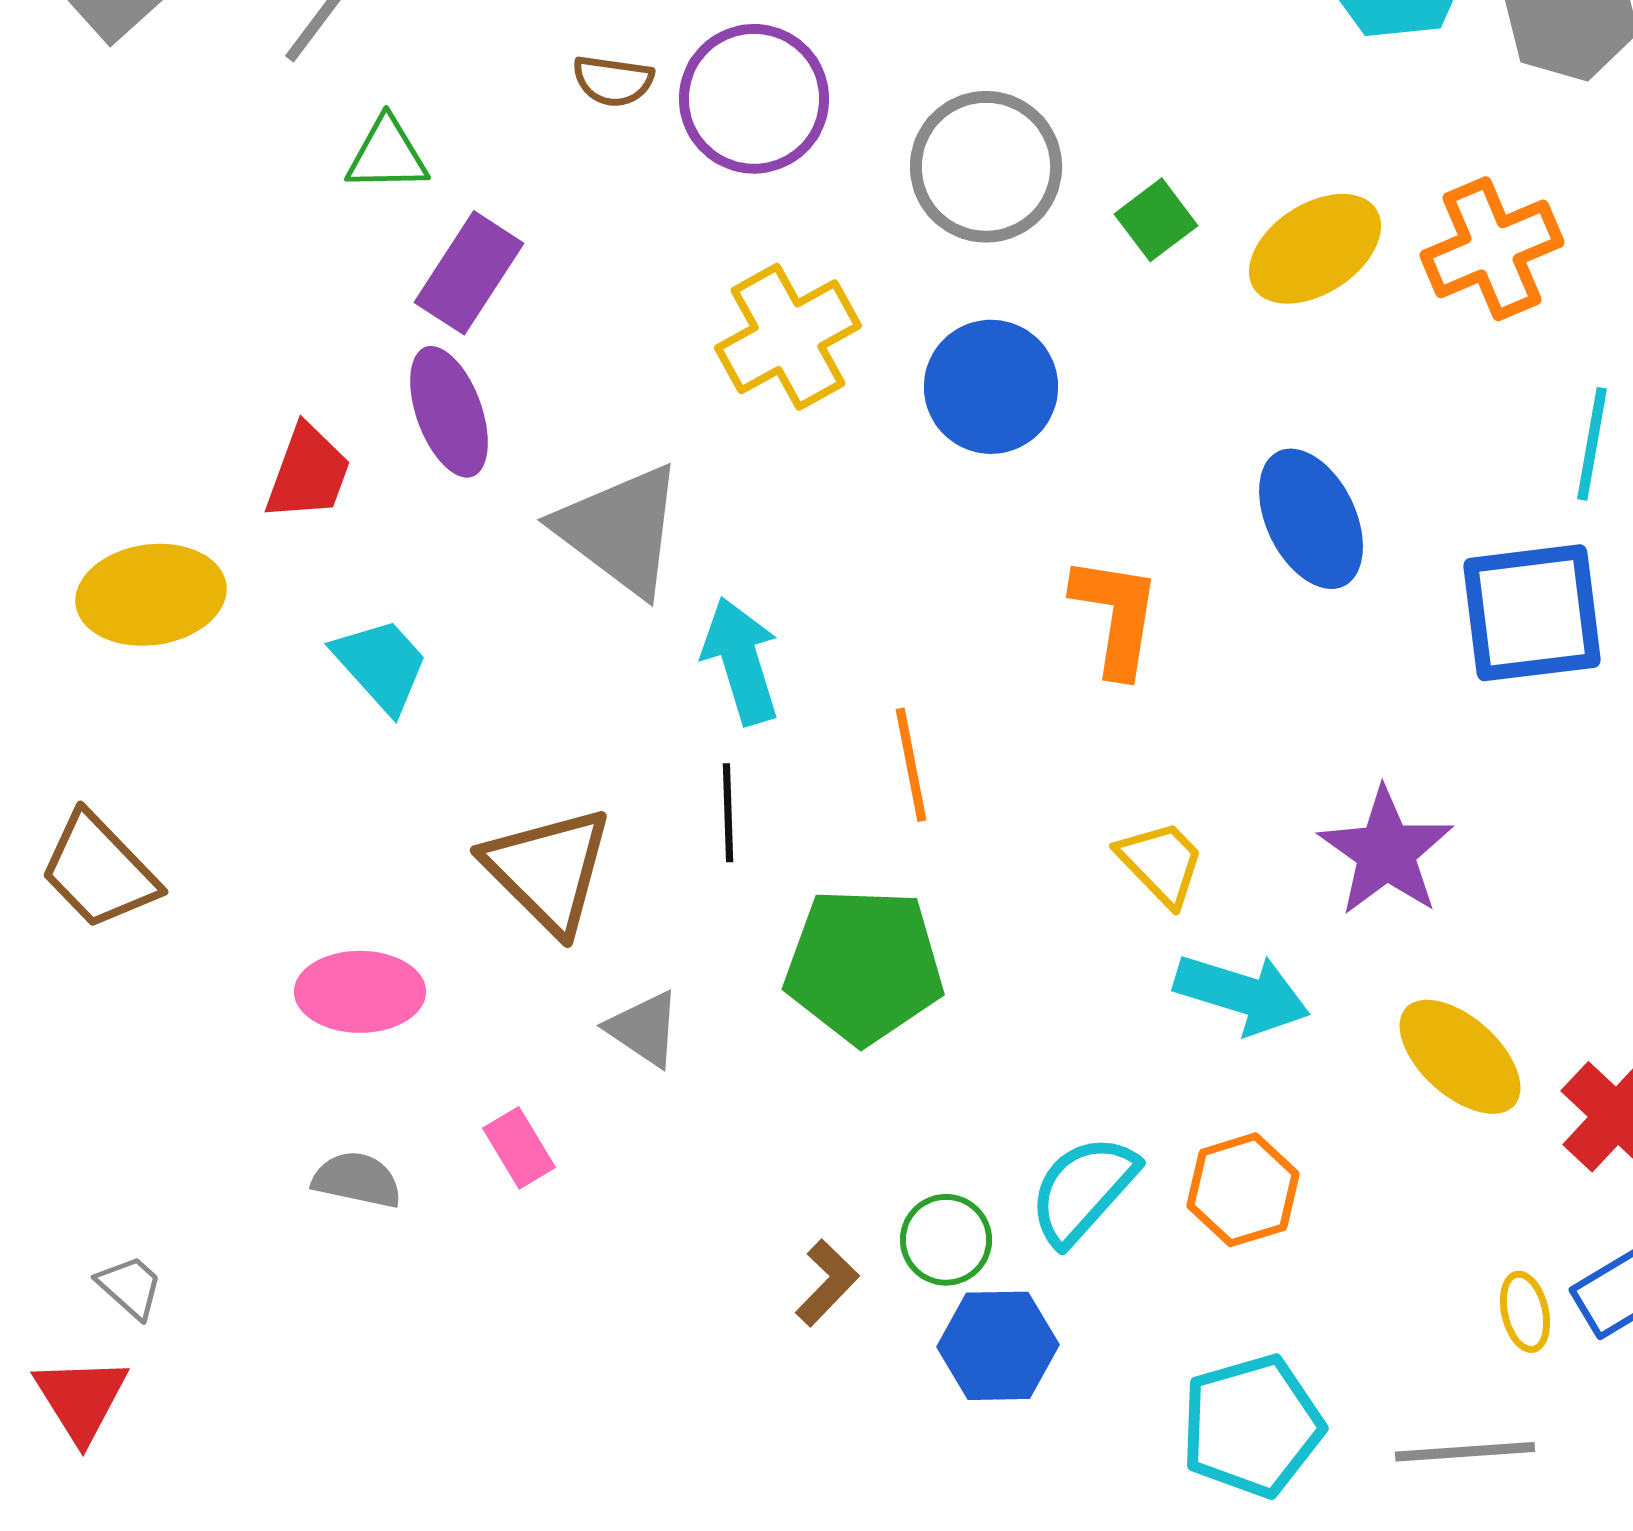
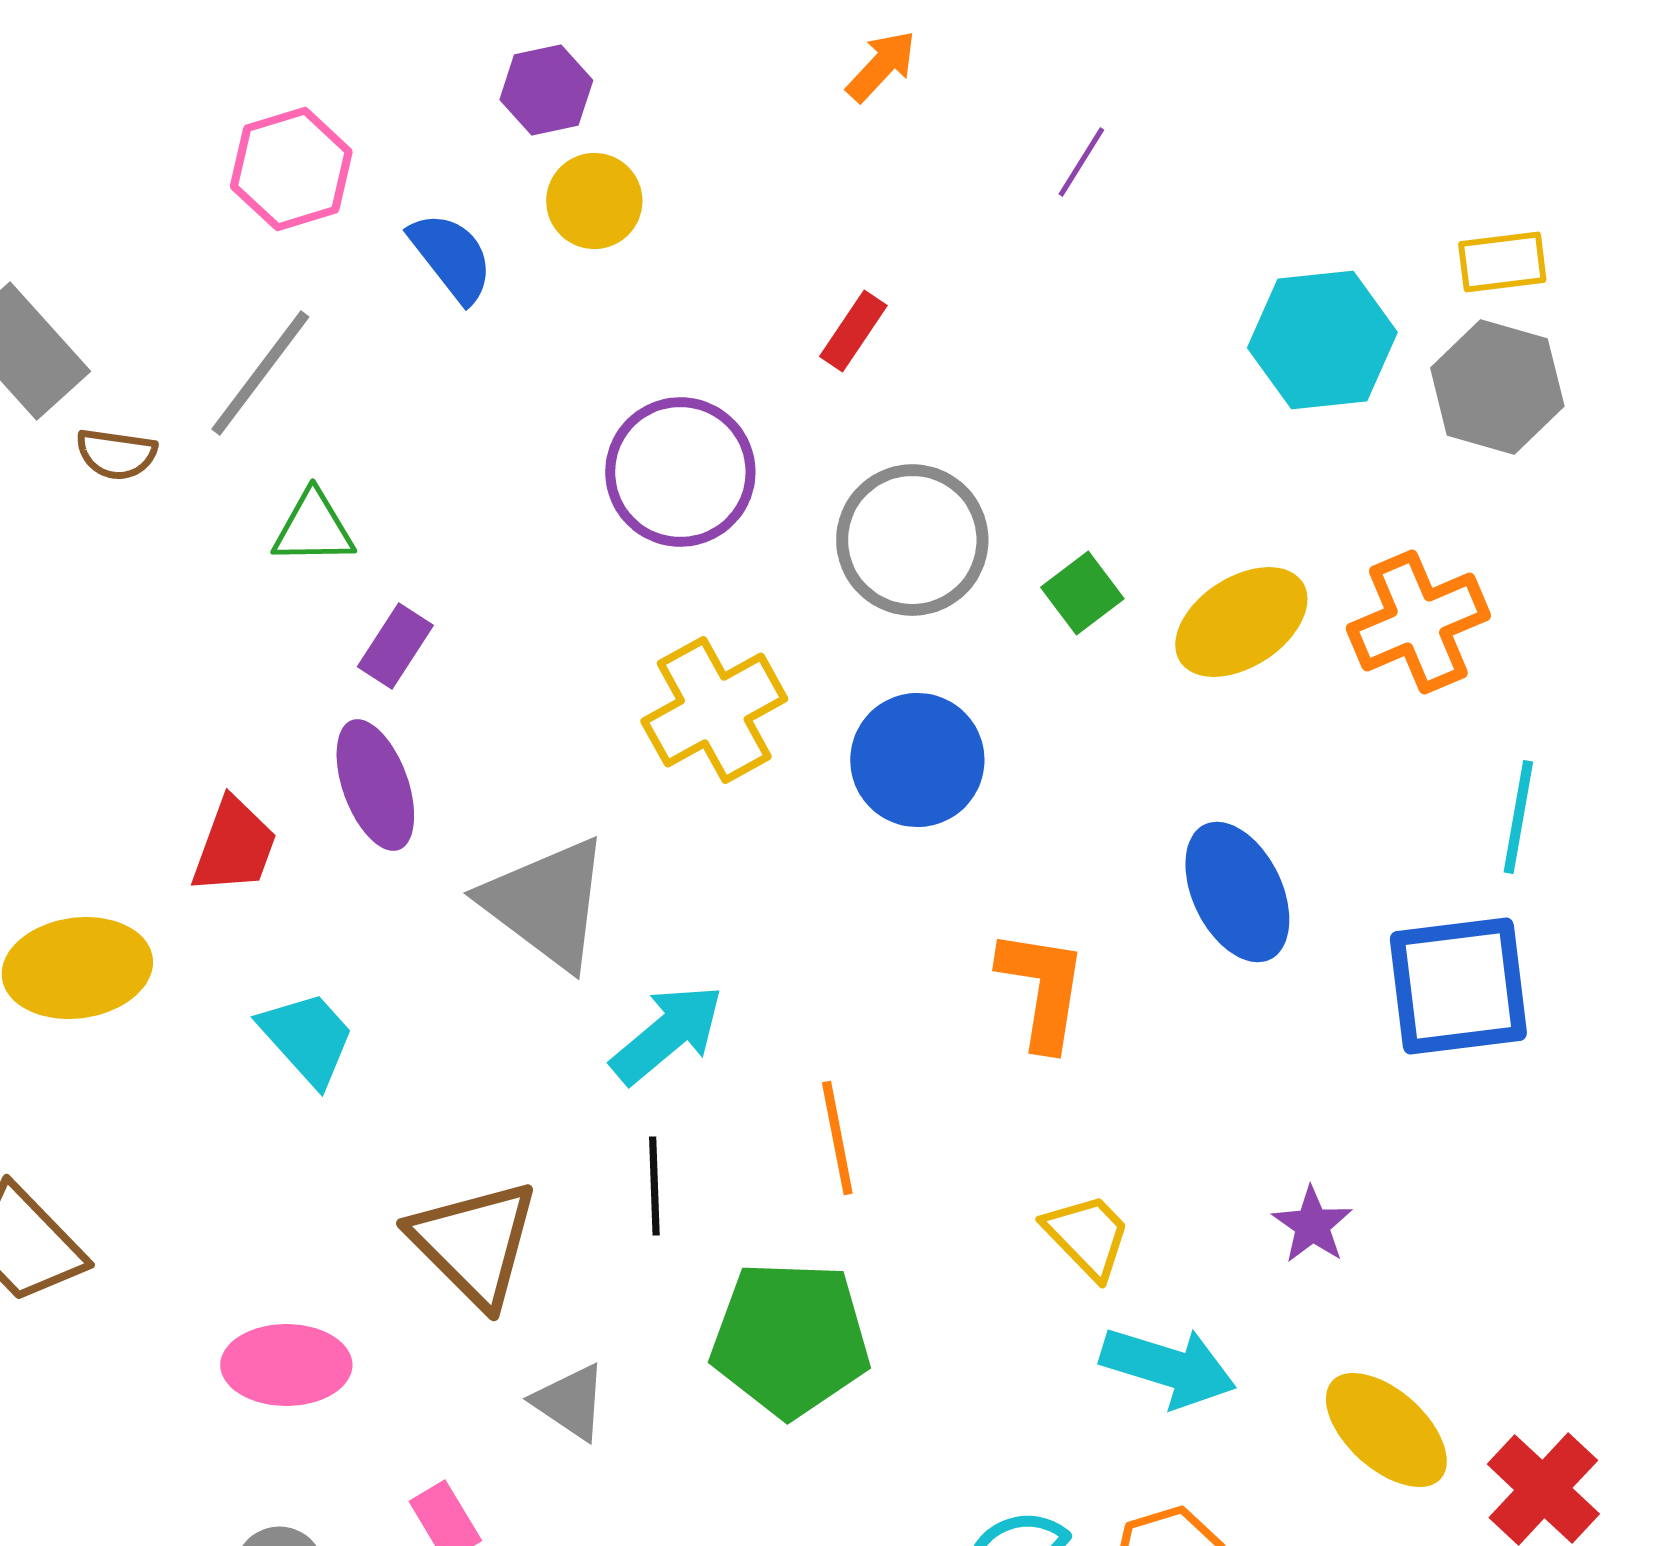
brown semicircle: (613, 81) -> (116, 454), moved
purple rectangle: (469, 273) -> (395, 646), size x0.7
cyan arrow: (741, 661) -> (667, 1034), turned 67
purple star: (1386, 852) -> (1312, 1225), size x0.6

